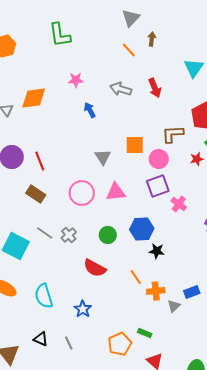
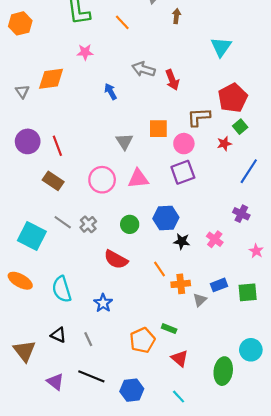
orange line: (129, 50) -> (122, 22), moved
pink star: (76, 80) -> (85, 52), moved
red arrow: (155, 88) -> (172, 80), moved
pink cross: (179, 204) -> (215, 239), moved

